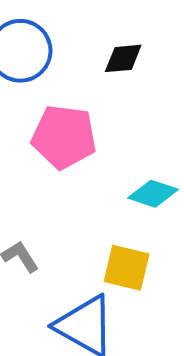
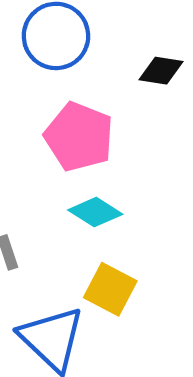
cyan diamond: (153, 194) -> (95, 212), moved

